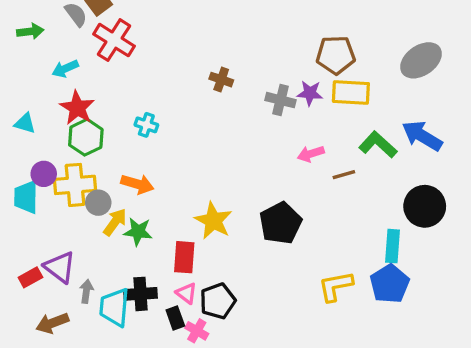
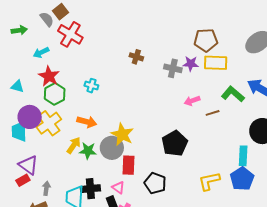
purple circle: (44, 174) -> (30, 117), size x1.5
yellow cross: (75, 185) -> (49, 123), turned -30
gray circle: (98, 203) -> (112, 148), moved, size x1.5
yellow star: (213, 221) -> (122, 134), moved
red rectangle: (184, 257) -> (128, 165), moved
purple triangle: (60, 267) -> (28, 165), moved
gray arrow: (86, 291) -> (46, 188), moved
black pentagon: (218, 301) -> (155, 183), moved, turned -30

